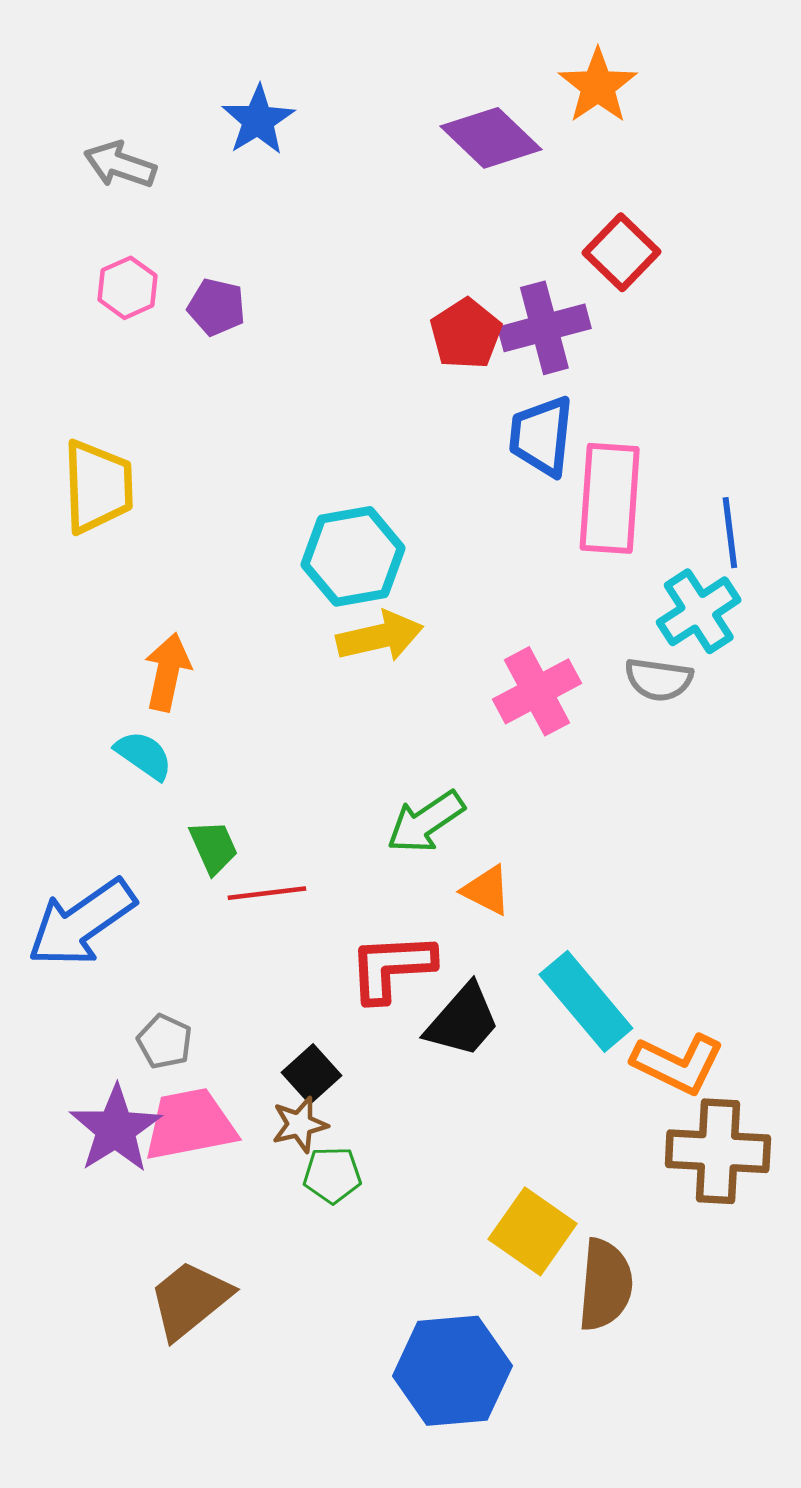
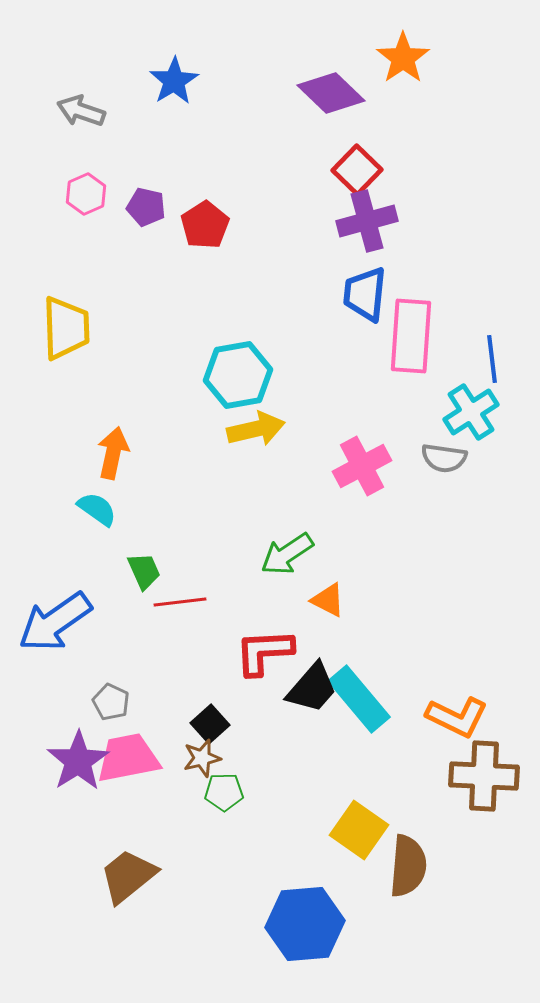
red square: (622, 252) -> (357, 170), moved
red pentagon: (466, 334) -> (205, 225), moved
cyan rectangle: (586, 1001) -> (359, 699), moved

